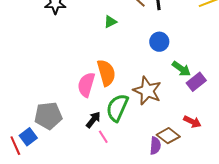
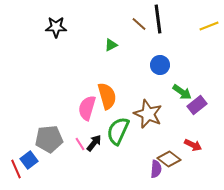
pink line: (103, 137) -> (80, 144), moved

